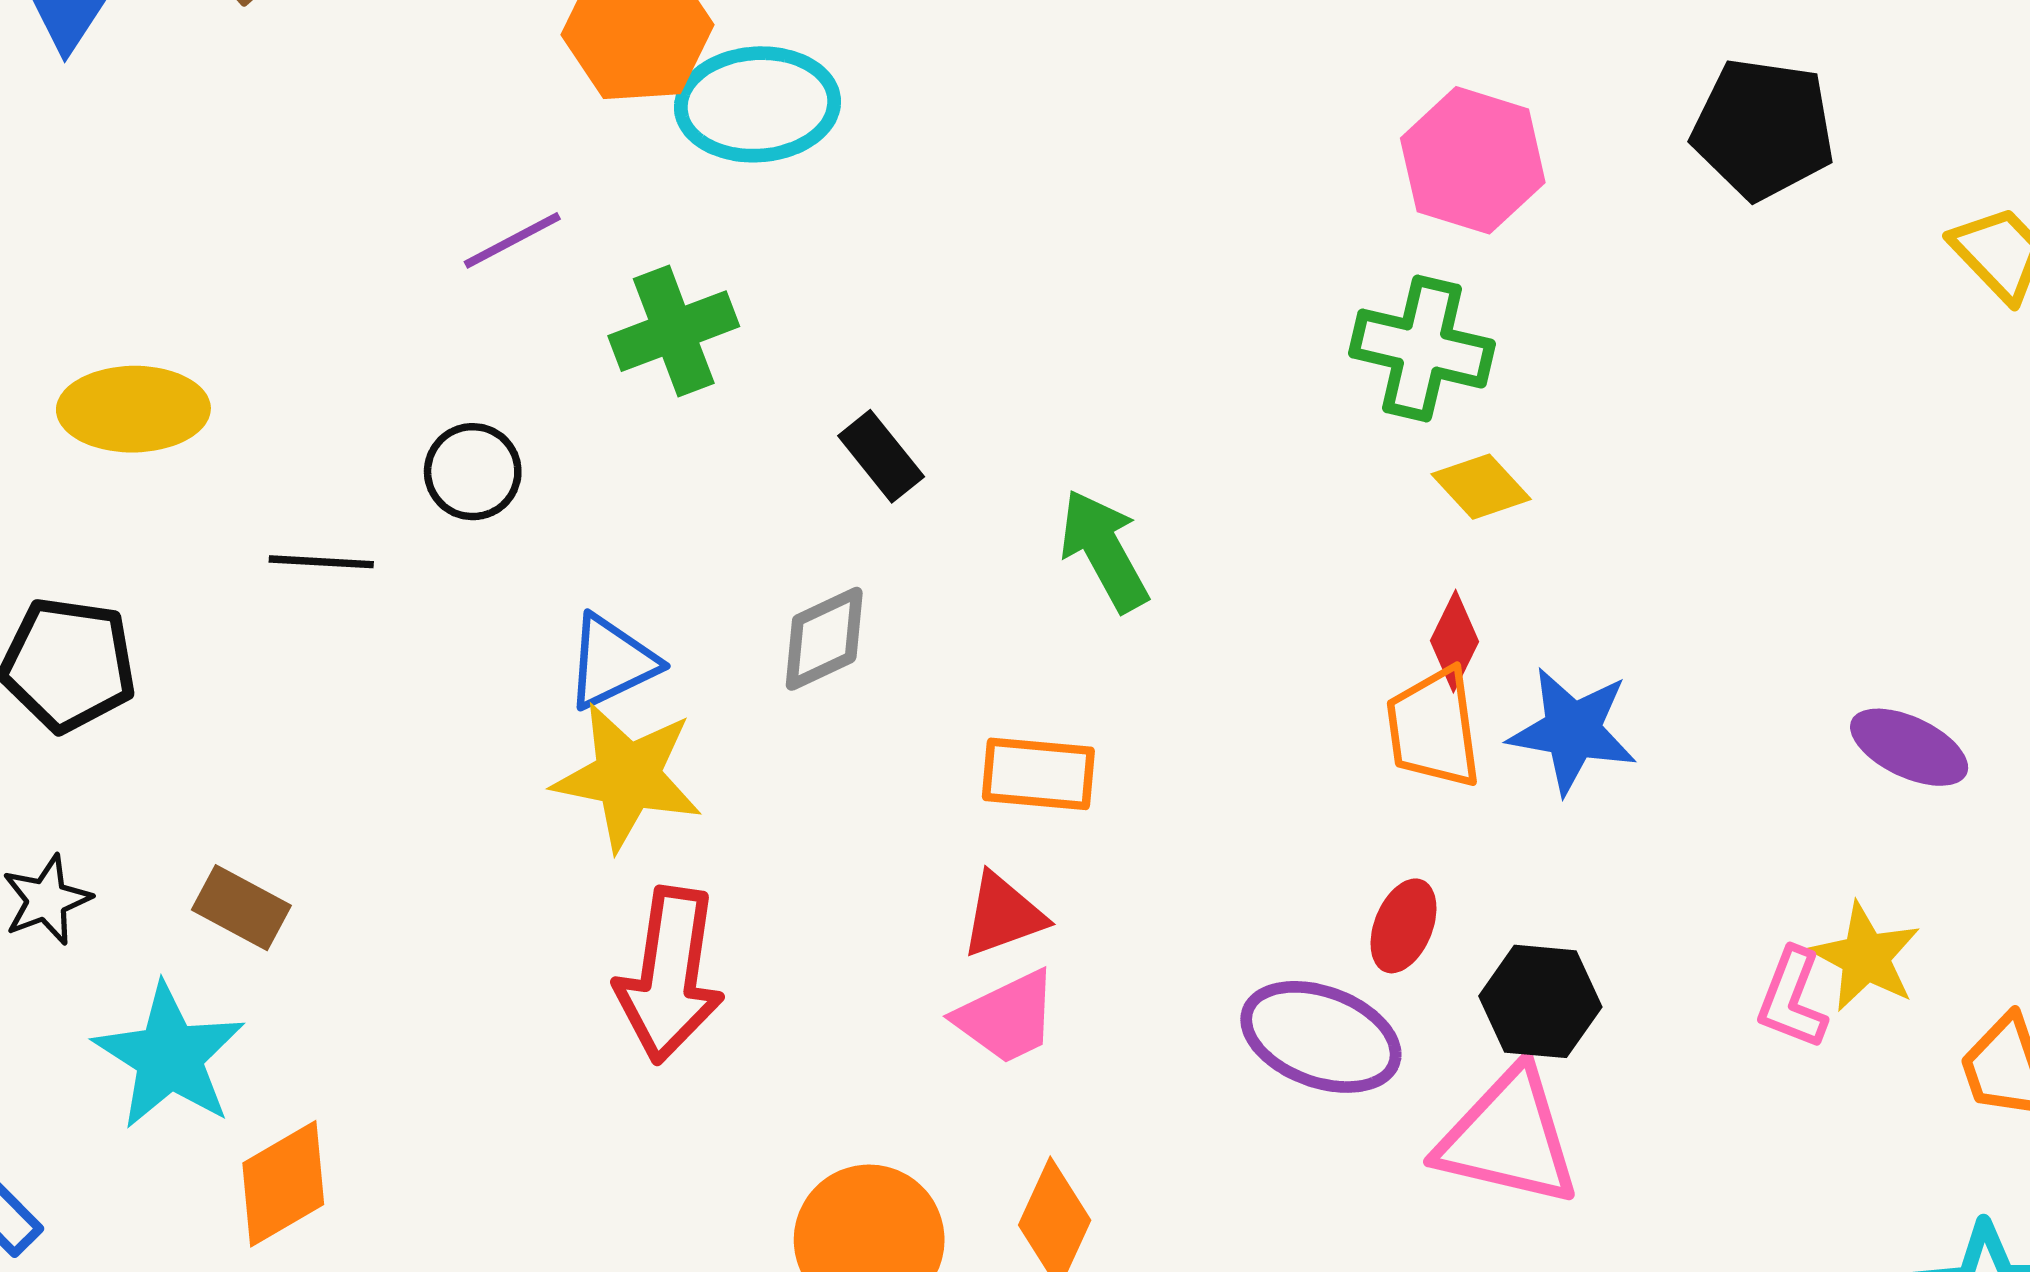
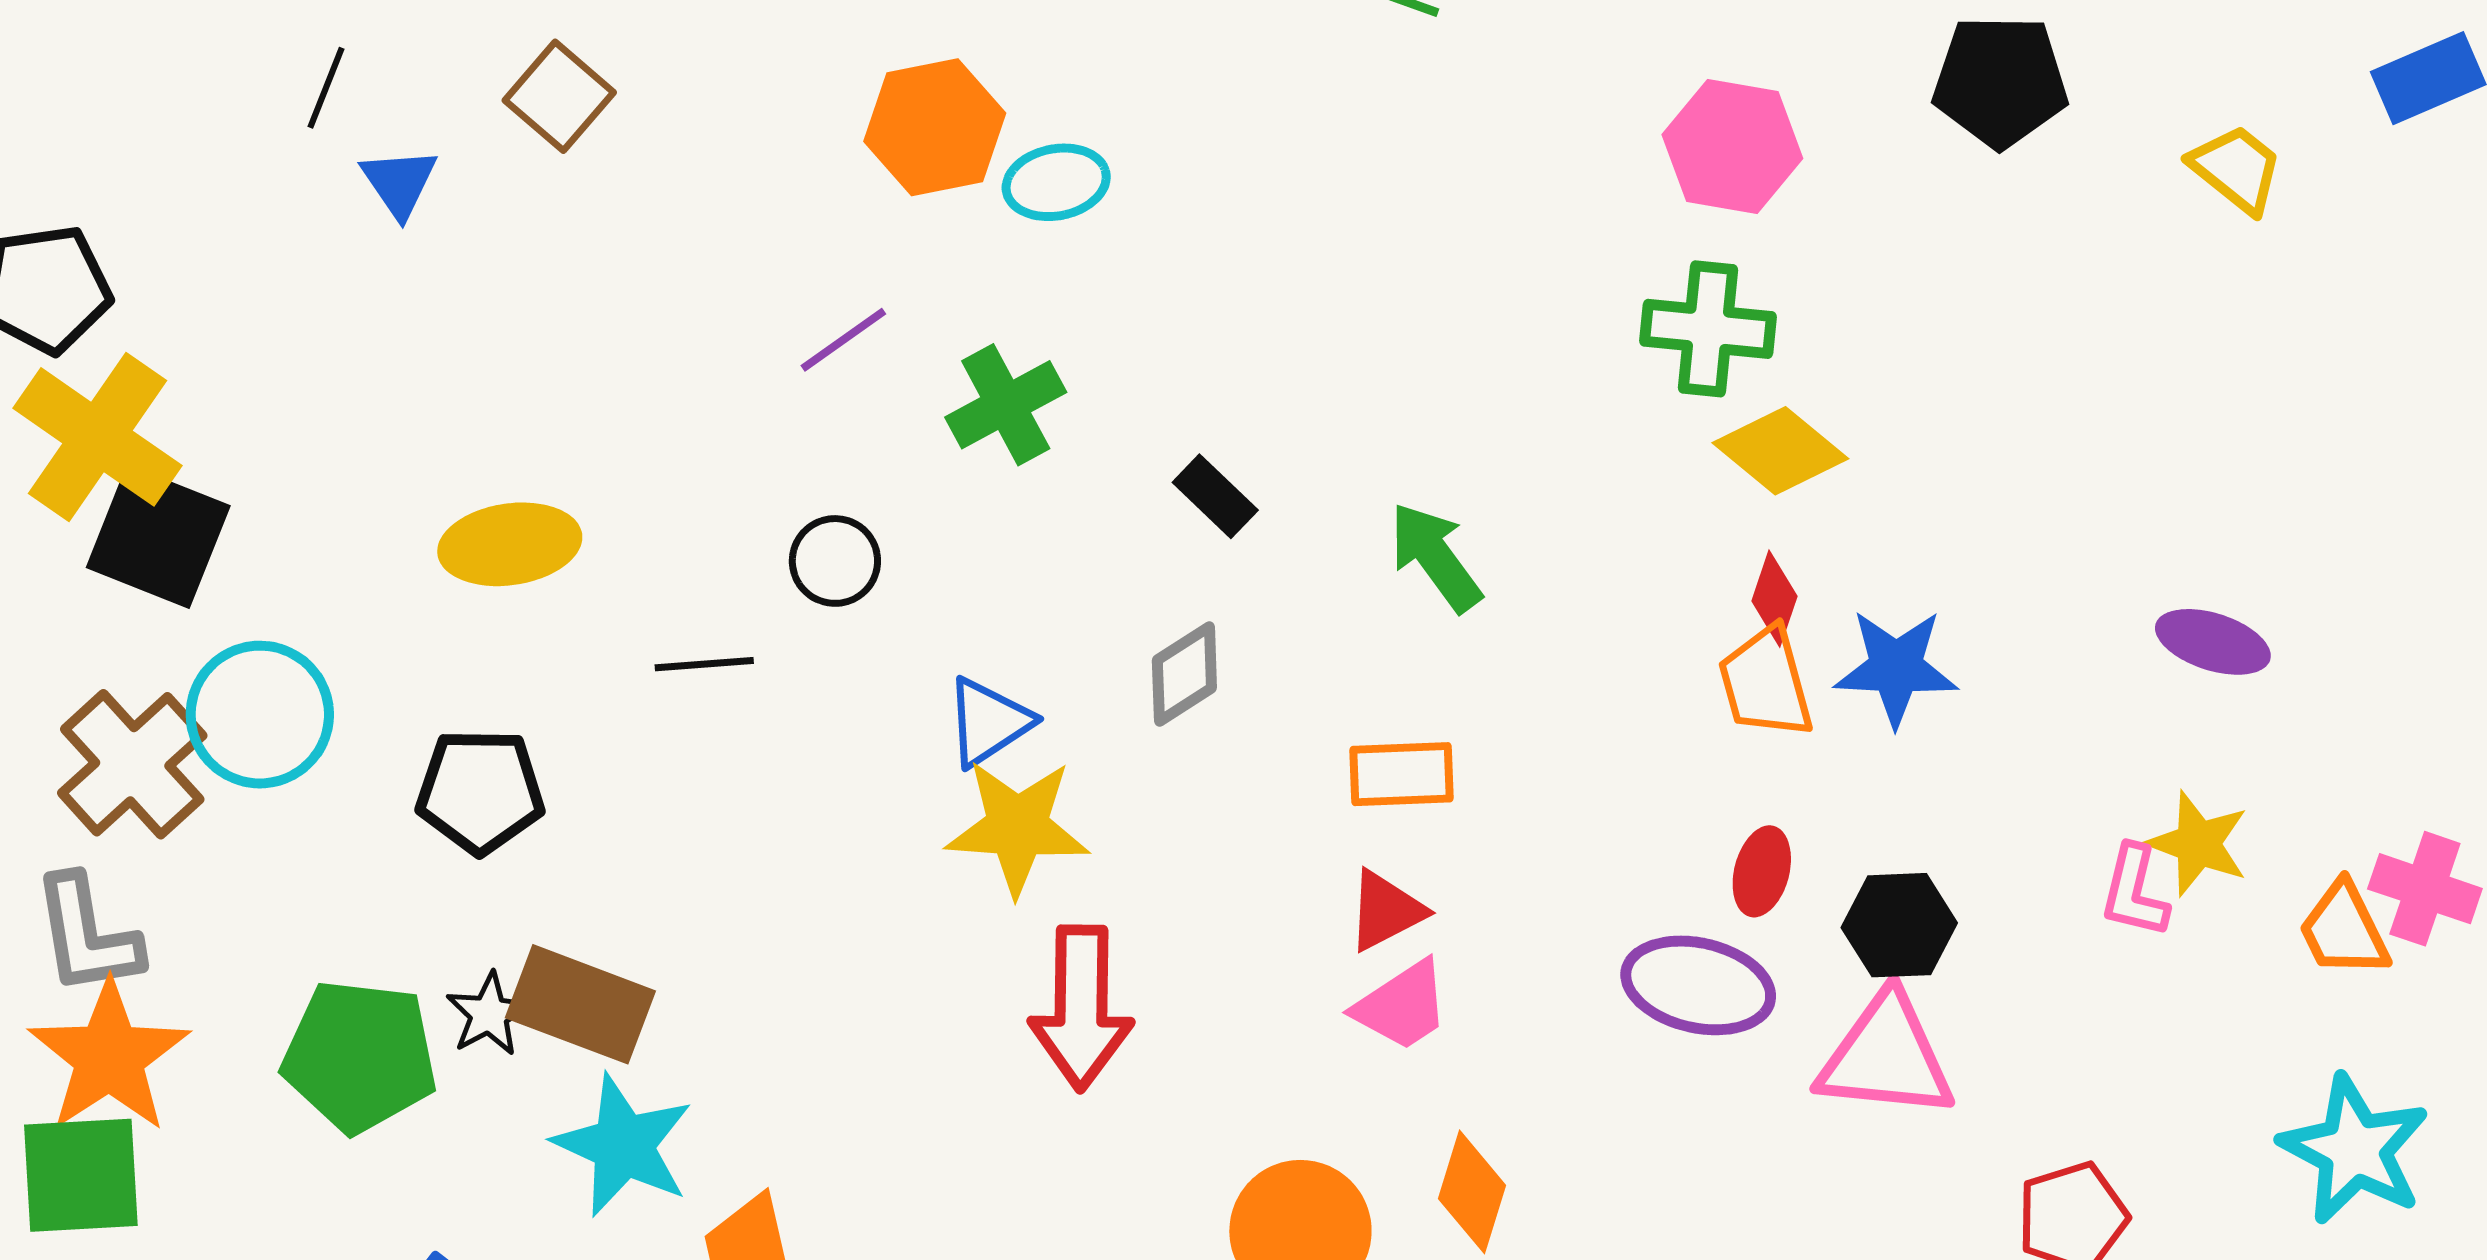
cyan ellipse: (757, 104) -> (1056, 182), size x0.7
yellow diamond: (1481, 487) -> (1780, 451), size x1.4
brown rectangle: (241, 908) -> (580, 1004), moved, size x1.6

